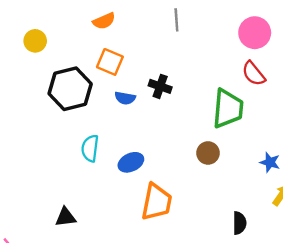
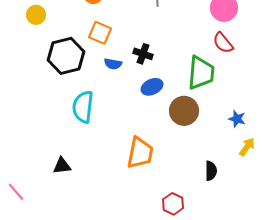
cyan semicircle: (90, 148) -> (83, 107), size x1.4
brown circle: (208, 153) -> (184, 111), size x1.5
blue ellipse: (131, 162) -> (152, 87), moved

